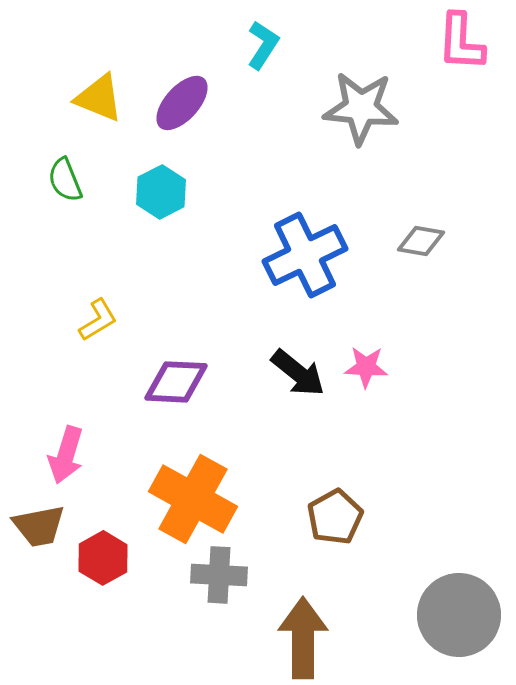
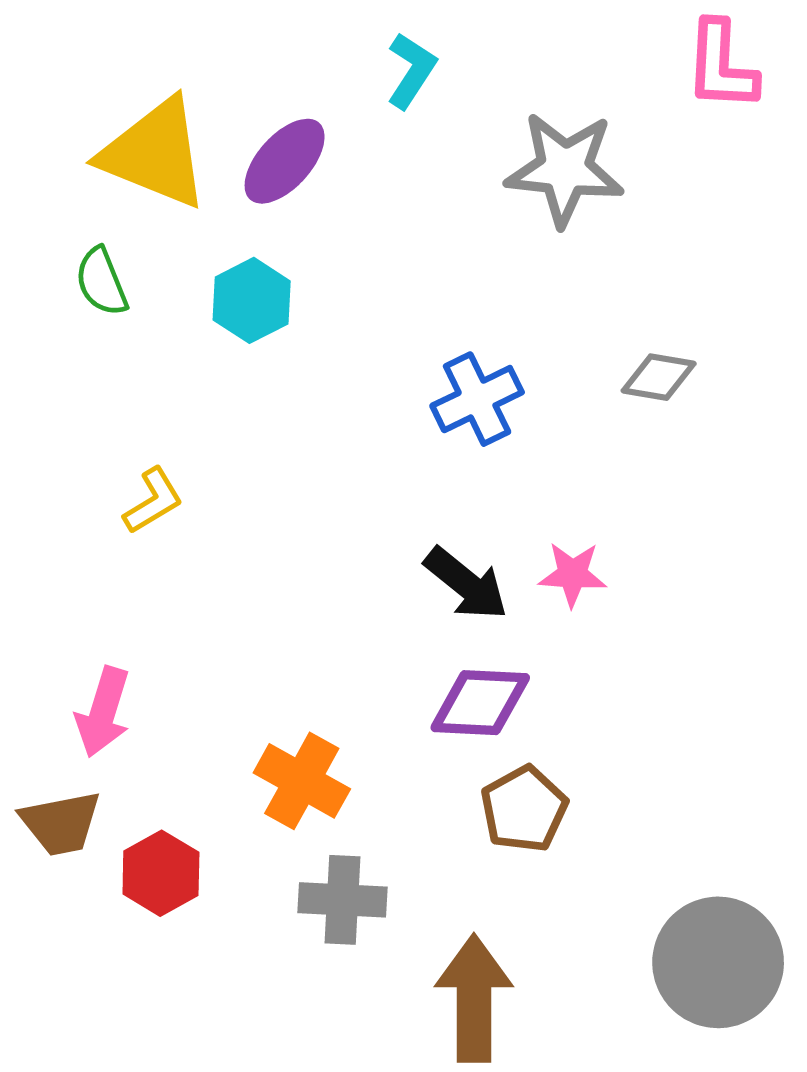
yellow triangle: (99, 98) -> (155, 153), size x1.5
blue cross: (305, 255) -> (477, 399), size x0.7
purple diamond: (176, 382) -> (480, 703), moved
orange cross: (193, 499) -> (302, 781), size x0.7

